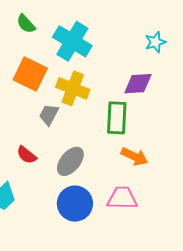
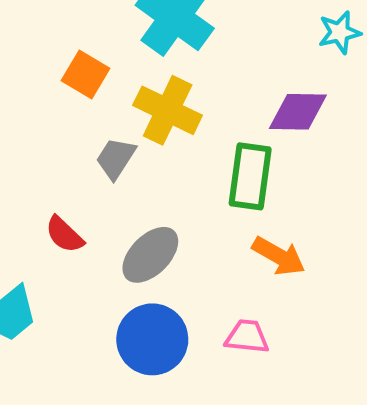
orange square: (30, 74) -> (86, 74), size x0.7
pink trapezoid: (122, 198) -> (247, 337), size x0.7

